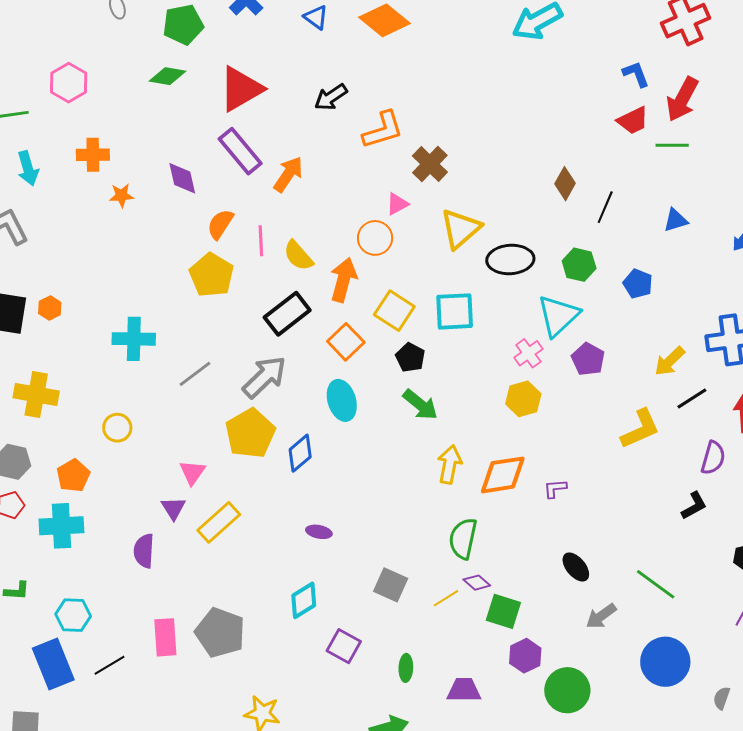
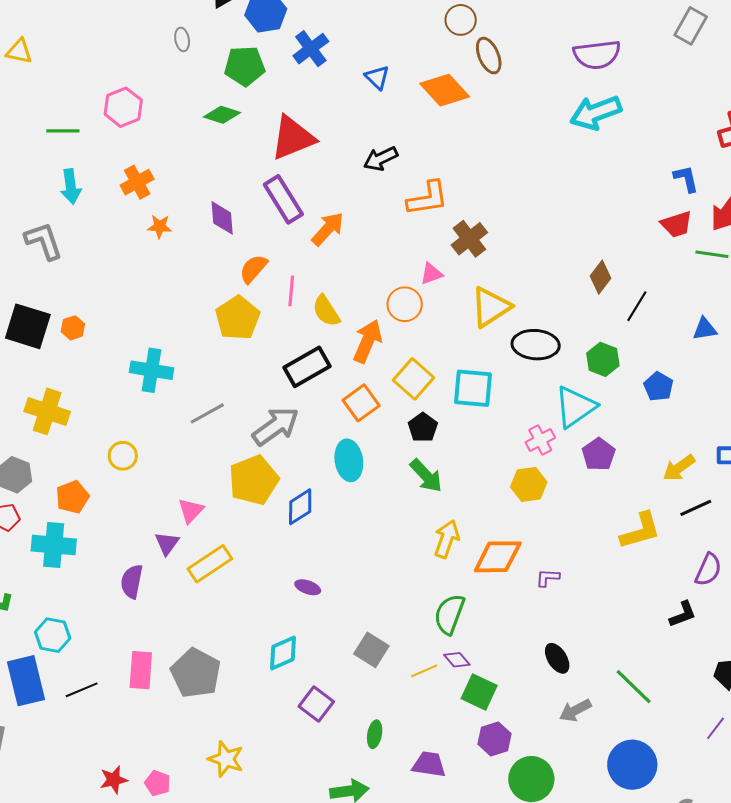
orange cross: (93, 155) -> (137, 182), turned -36

